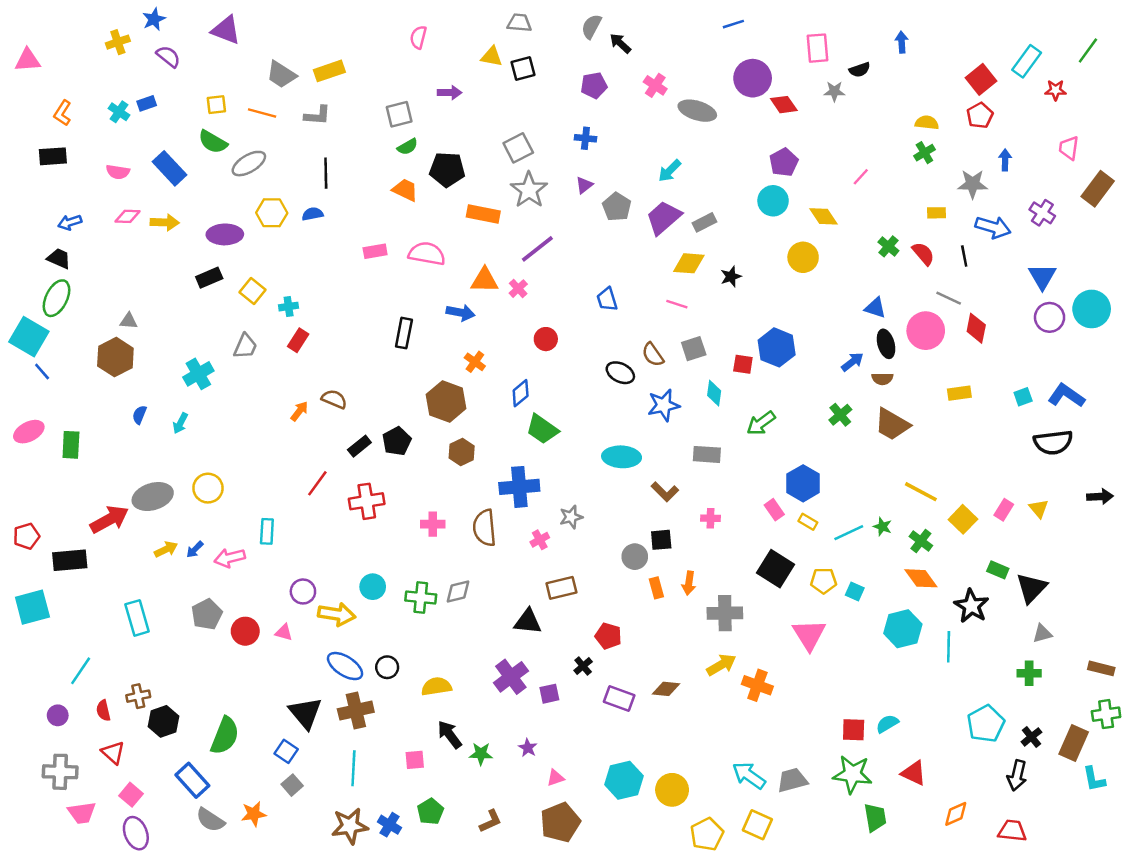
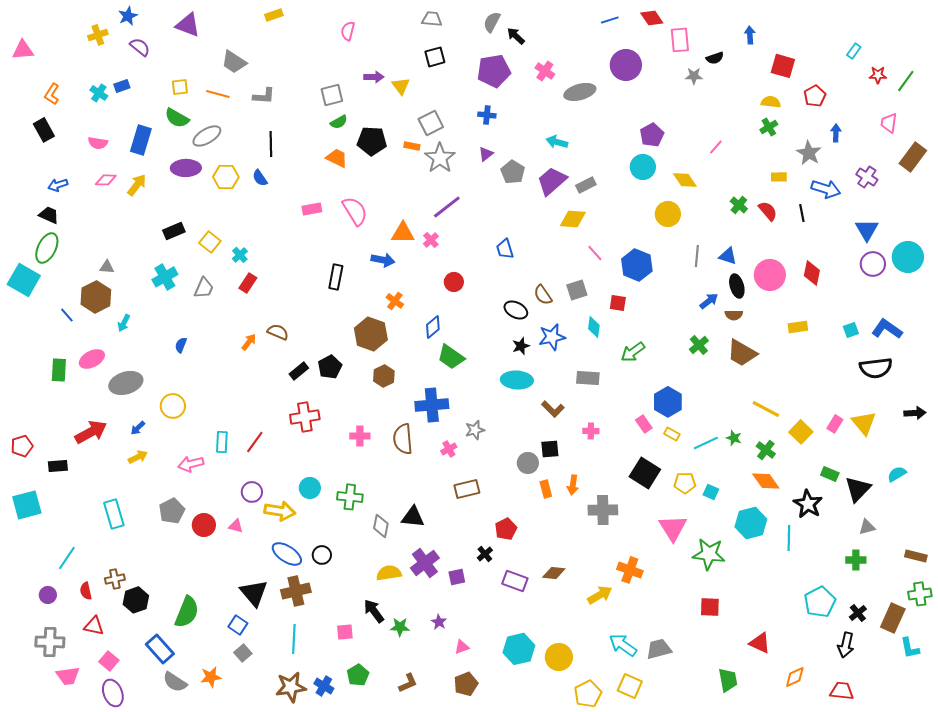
green line: (1088, 50) -> (906, 81), moved
yellow triangle: (492, 57) -> (401, 86), moved, turned 42
cyan rectangle: (1027, 61) -> (854, 51), size x0.6
yellow rectangle: (329, 71) -> (274, 15), moved, size x0.7
red square: (981, 79) -> (783, 66), moved, turned -35
purple pentagon: (594, 85) -> (494, 71), size x1.5
red diamond: (784, 105) -> (652, 18), moved
gray ellipse: (697, 111) -> (580, 92), turned -32
black rectangle: (53, 156) -> (44, 130), turned 65
blue rectangle: (170, 168) -> (141, 140), turned 60
cyan arrow: (670, 171) -> (557, 142), turned 60
gray star: (973, 184) -> (809, 153), turned 30
blue semicircle: (313, 214) -> (260, 178), turned -114
orange rectangle: (483, 214) -> (412, 146), moved, size x0.6
yellow arrow: (165, 222) -> (137, 185), turned -55
purple ellipse: (225, 234) -> (186, 168), moved
pink semicircle: (427, 254) -> (355, 211), turned 48
black star: (731, 277) -> (521, 346), moved
gray line: (949, 298) -> (697, 256), moved, turned 70
pink line: (677, 304) -> (595, 253), moved, turned 30
cyan cross: (289, 307) -> (240, 255), turned -35
blue hexagon: (777, 347) -> (637, 265), moved
blue line: (42, 371) -> (67, 315), moved
cyan cross: (198, 374) -> (165, 277), moved
blue semicircle: (139, 415) -> (181, 345), moved
cyan arrow: (180, 423) -> (124, 323), moved
pink ellipse: (29, 432) -> (92, 359), moved
red line: (317, 483) -> (255, 442), moved
gray ellipse: (153, 497) -> (126, 383), moved
yellow triangle: (1039, 509) -> (864, 423), size x1.5
blue arrow: (195, 549) -> (138, 428), moved
black rectangle: (70, 560) -> (58, 466), size x0.7
gray diamond: (458, 591) -> (381, 526), moved, turned -65
black triangle: (528, 622) -> (413, 517), moved
red pentagon: (608, 636) -> (506, 529), turned 30
yellow arrow: (721, 665) -> (600, 595), moved
yellow semicircle: (436, 686) -> (389, 573), moved
cyan semicircle: (887, 724) -> (897, 474), moved
red triangle: (113, 753) -> (94, 626), turned -30
green star: (852, 774) -> (709, 554), moved
brown pentagon: (560, 822) -> (466, 684), size x0.7

